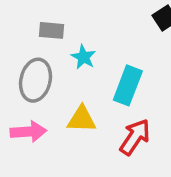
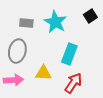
cyan star: (83, 57) -> (55, 22), moved, size x1.6

